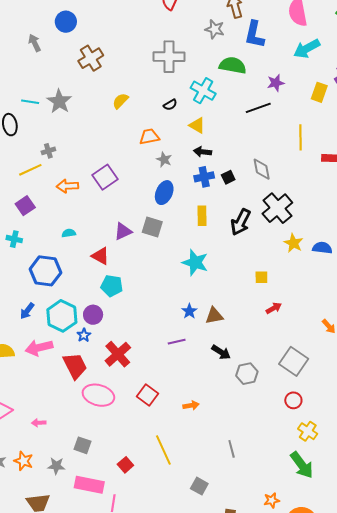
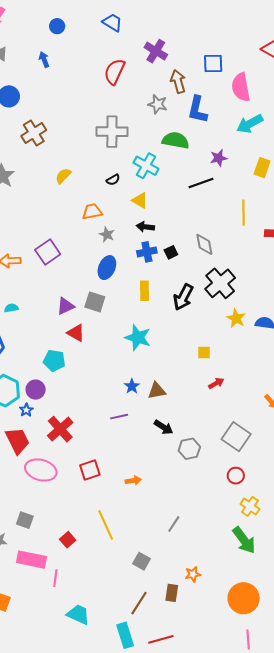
red triangle: (100, 256) -> (76, 333), moved
red square: (148, 395) -> (90, 470), turned 35
gray line: (232, 449) -> (174, 524), turned 48
orange star: (272, 500) -> (193, 574), moved

